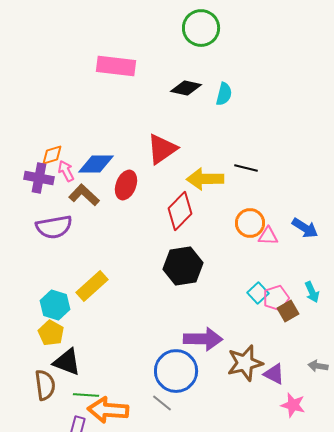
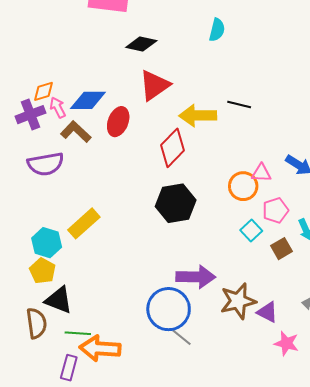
black diamond: (186, 88) -> (141, 44), moved
purple cross: (39, 178) -> (30, 115), turned -32
orange circle: (250, 223) -> (243, 186), moved
pink pentagon: (276, 298) -> (275, 210), moved
gray line: (162, 403) -> (182, 337), moved

